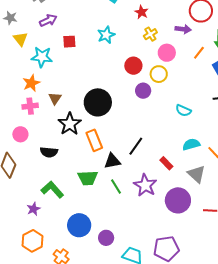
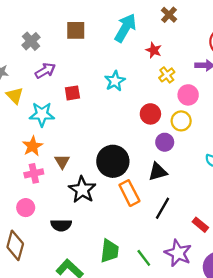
orange rectangle: (94, 140) -> (129, 193), moved
black triangle: (112, 161) -> (158, 172), moved
green trapezoid: (88, 178) -> (110, 251), turned -75

